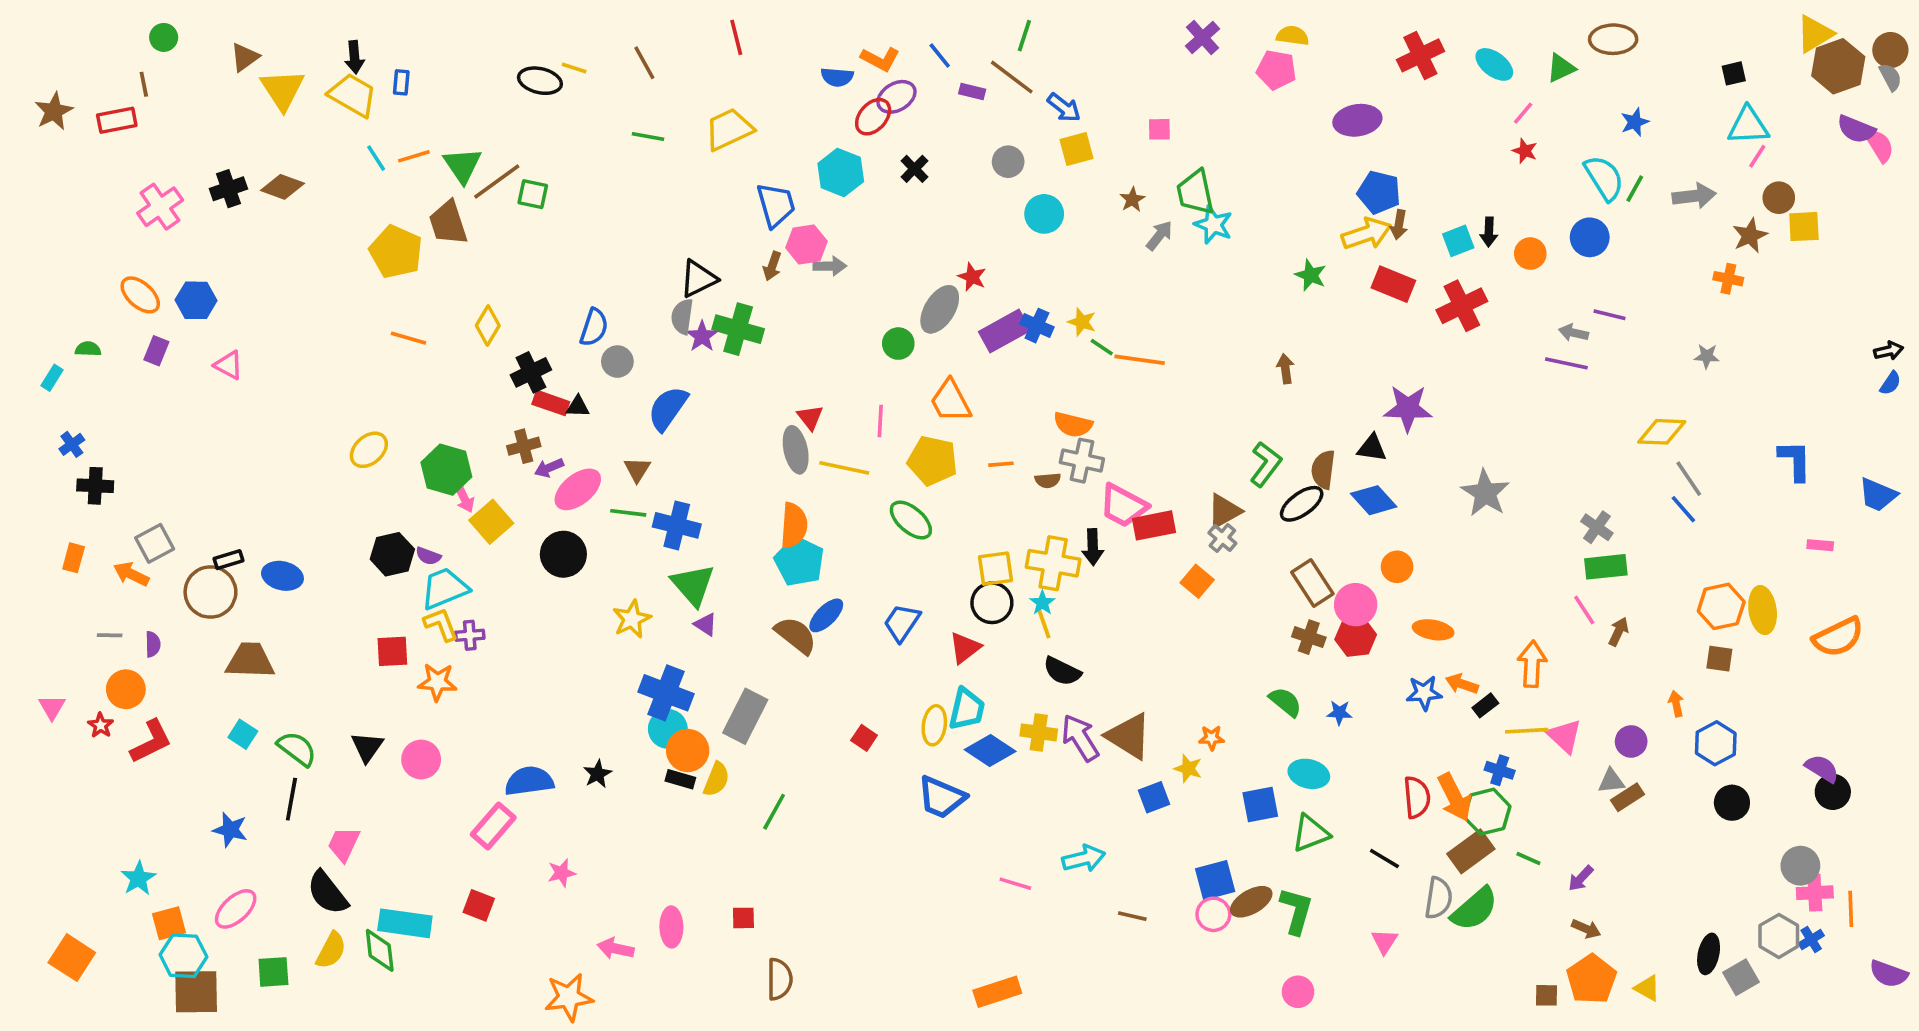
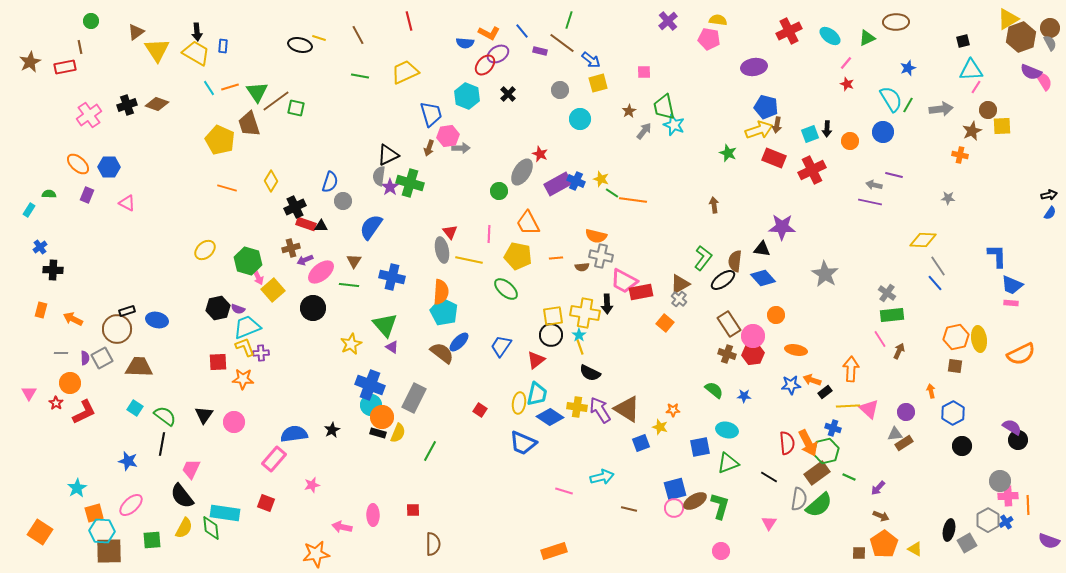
blue trapezoid: (1878, 495) -> (1012, 285), moved
blue cross: (677, 525) -> (392, 277), moved
gray square: (155, 543) -> (102, 358), moved

